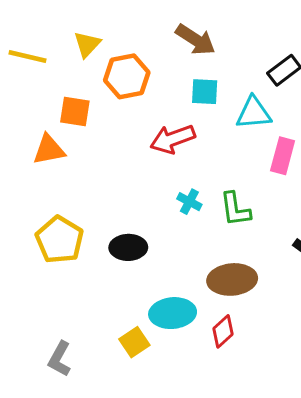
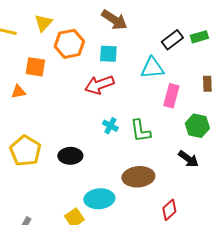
cyan square: (205, 92) -> (108, 54), moved
orange triangle: (49, 150) -> (18, 92), size x0.7
red diamond: (223, 331) -> (169, 210), moved

